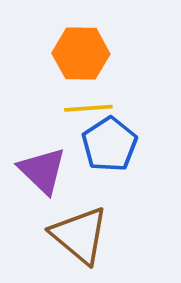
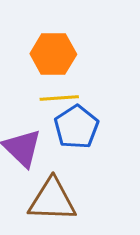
brown triangle: (80, 235) -> (52, 200), turned -38

